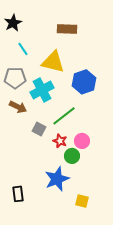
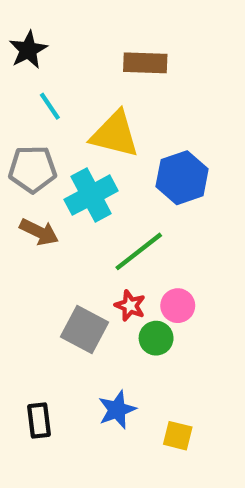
gray square: (39, 129) -> (85, 329), moved, size x1.5
blue star: (57, 179) -> (117, 410), moved, size x0.7

